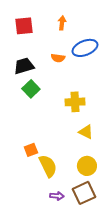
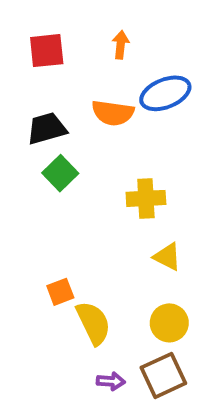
orange semicircle: (58, 58) -> (113, 113), size x1.5

